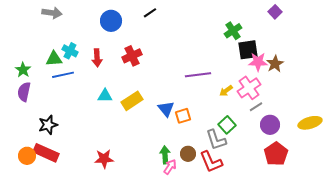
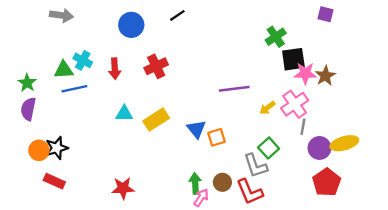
purple square: (275, 12) -> (325, 14), turned -32
gray line: (256, 107) -> (303, 127), turned -48
yellow ellipse: (310, 123) -> (344, 143), moved
red rectangle: (46, 153) -> (54, 181), size x0.7
orange circle: (27, 156) -> (39, 150), moved

